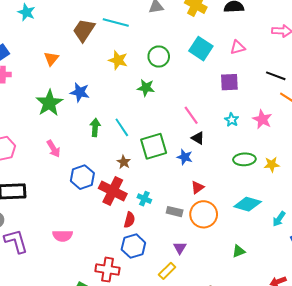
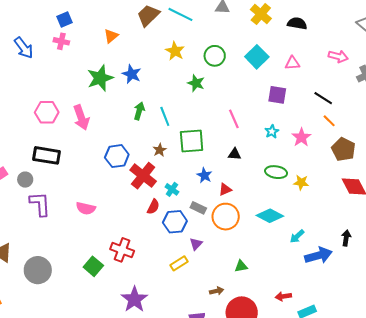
black triangle: (198, 138) -> (235, 154), moved, turned -40
pink arrow: (53, 149) -> (81, 118), moved, size x1.4
blue star: (185, 157) -> (204, 175), moved
blue hexagon: (133, 246) -> (175, 222), moved
green triangle: (239, 251) -> (241, 266), moved

